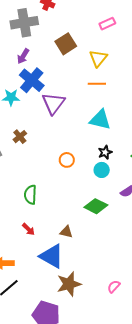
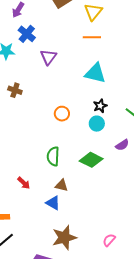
blue cross: (32, 80) -> (27, 34), size x0.7
purple triangle: (53, 103) -> (48, 57), size x0.7
brown cross: (20, 137) -> (15, 90), turned -32
green semicircle: (30, 195) -> (53, 156), moved
blue triangle: (52, 256) -> (53, 203), moved, size x0.6

